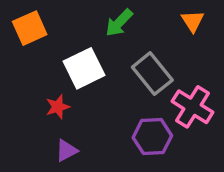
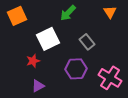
gray rectangle: (152, 74) -> (87, 42), size x0.7
pink cross: (193, 107) -> (110, 78), moved
purple hexagon: (152, 137) -> (76, 69), moved

